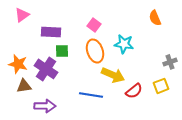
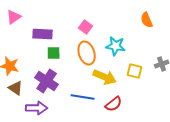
purple cross: (46, 69) -> (47, 81), moved
brown triangle: (24, 86) -> (16, 88), turned 42
yellow square: (161, 86) -> (135, 71), moved, turned 35
red semicircle: (134, 91) -> (114, 104), moved

